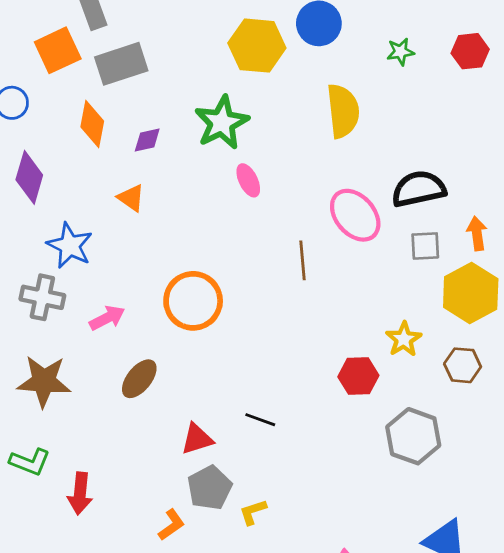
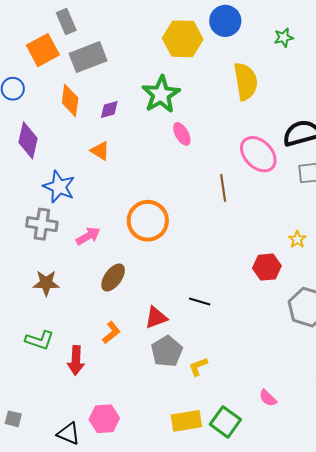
yellow star: (404, 339) -> (297, 239), size x0.7
brown star: (44, 381) -> (46, 283), size x0.7
orange L-shape: (171, 525) -> (111, 333), moved

